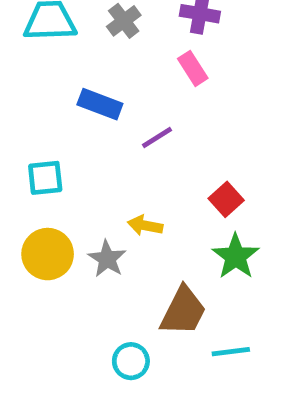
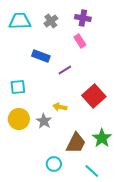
red square: (226, 199) -> (94, 96), size x1.6
green star: (236, 256) -> (102, 138), moved
cyan line: (231, 352) -> (92, 171), moved, turned 49

